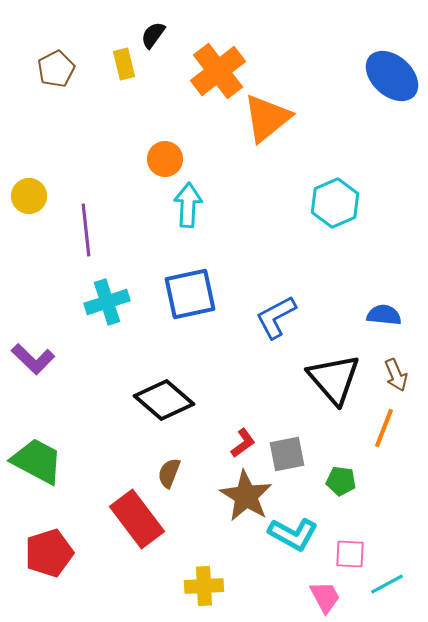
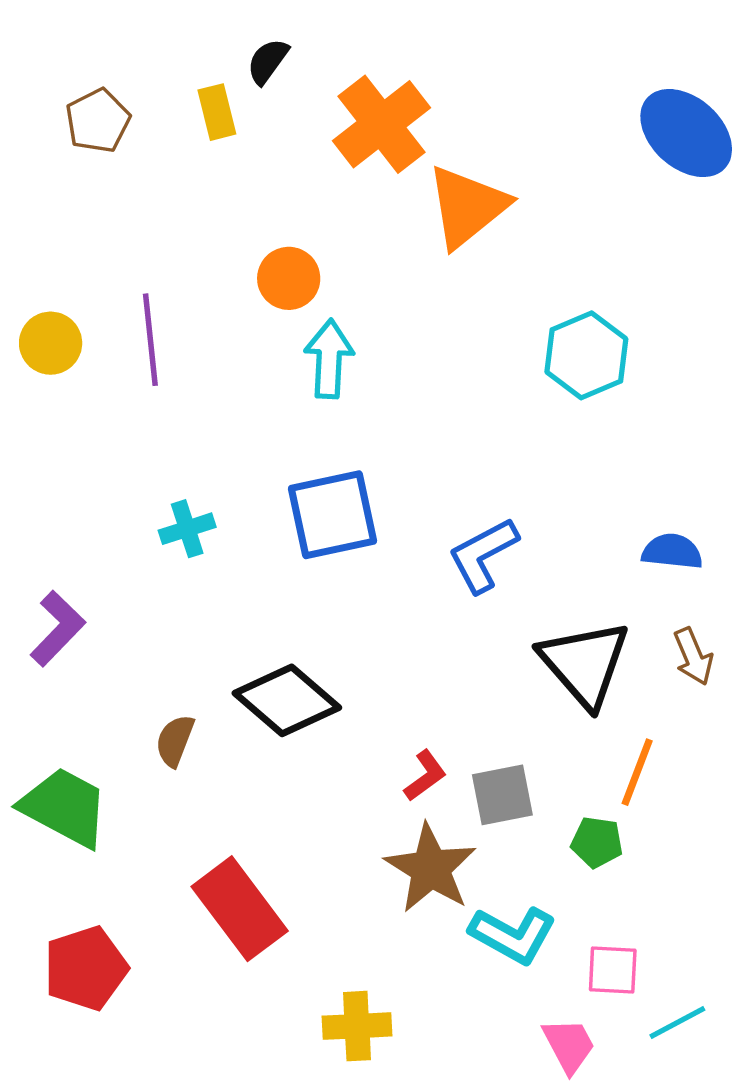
purple line: (86, 230) -> (150, 340), moved
cyan cross: (107, 302) -> (187, 529), size x0.7
purple L-shape: (33, 359) -> (58, 629), turned -90
orange line: (384, 428) -> (637, 772), moved
brown semicircle: (169, 473) -> (175, 741), moved

